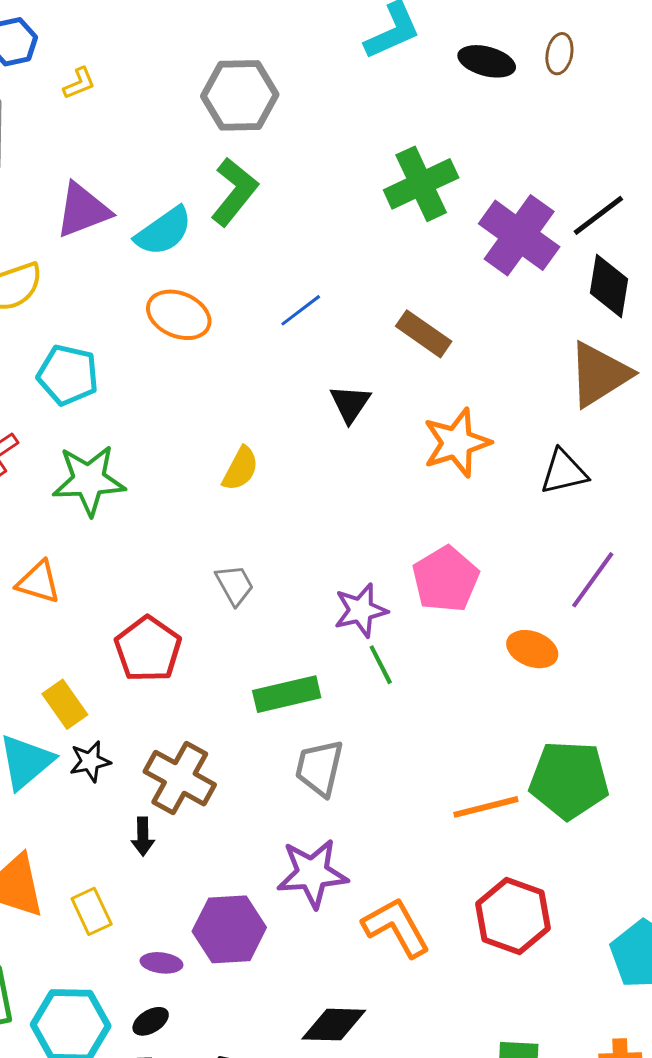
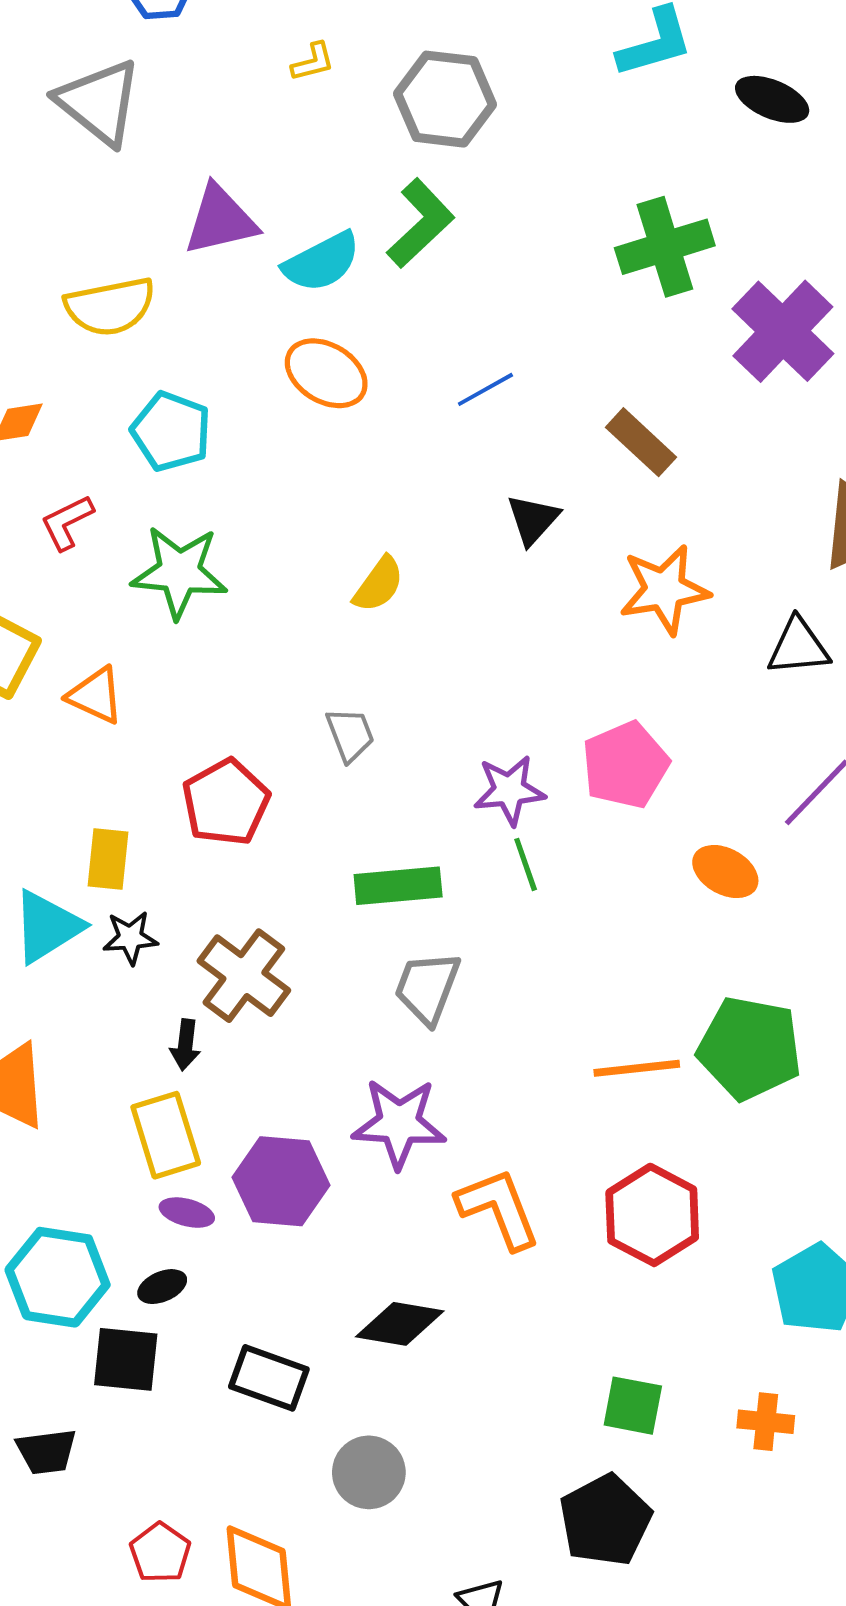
yellow L-shape: (79, 83) -> (313, 62), moved
yellow rectangle: (65, 704) -> (108, 859), turned 33
yellow rectangle: (92, 911) -> (166, 1135), moved, size x1.4

